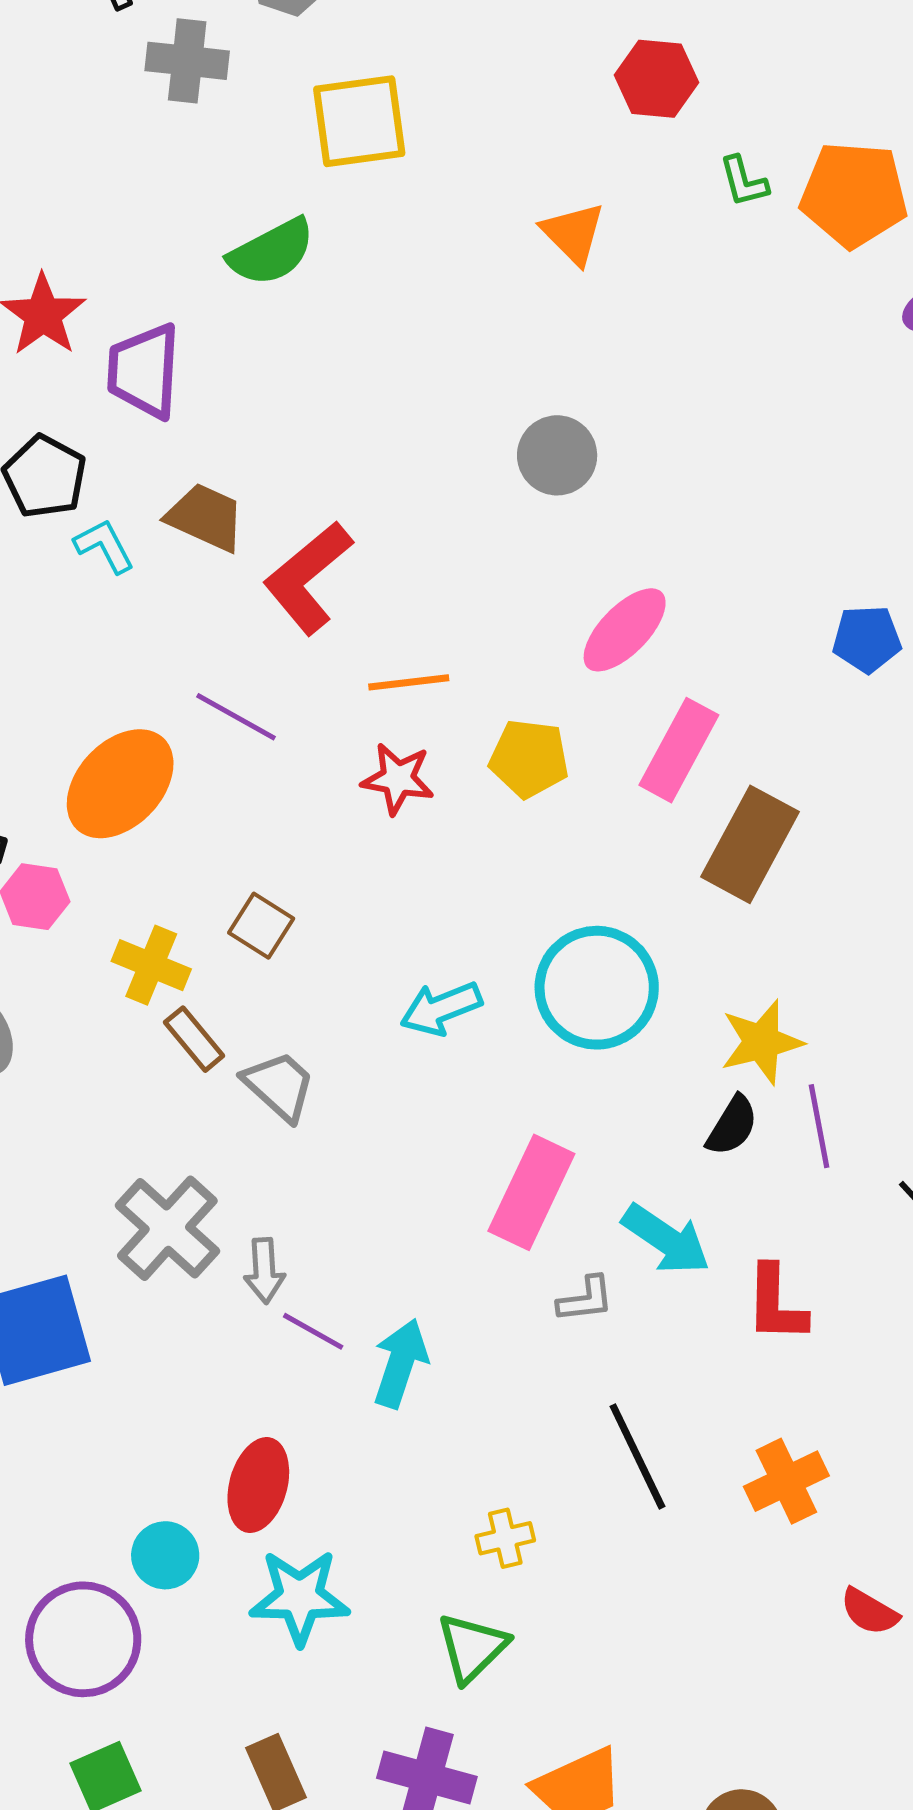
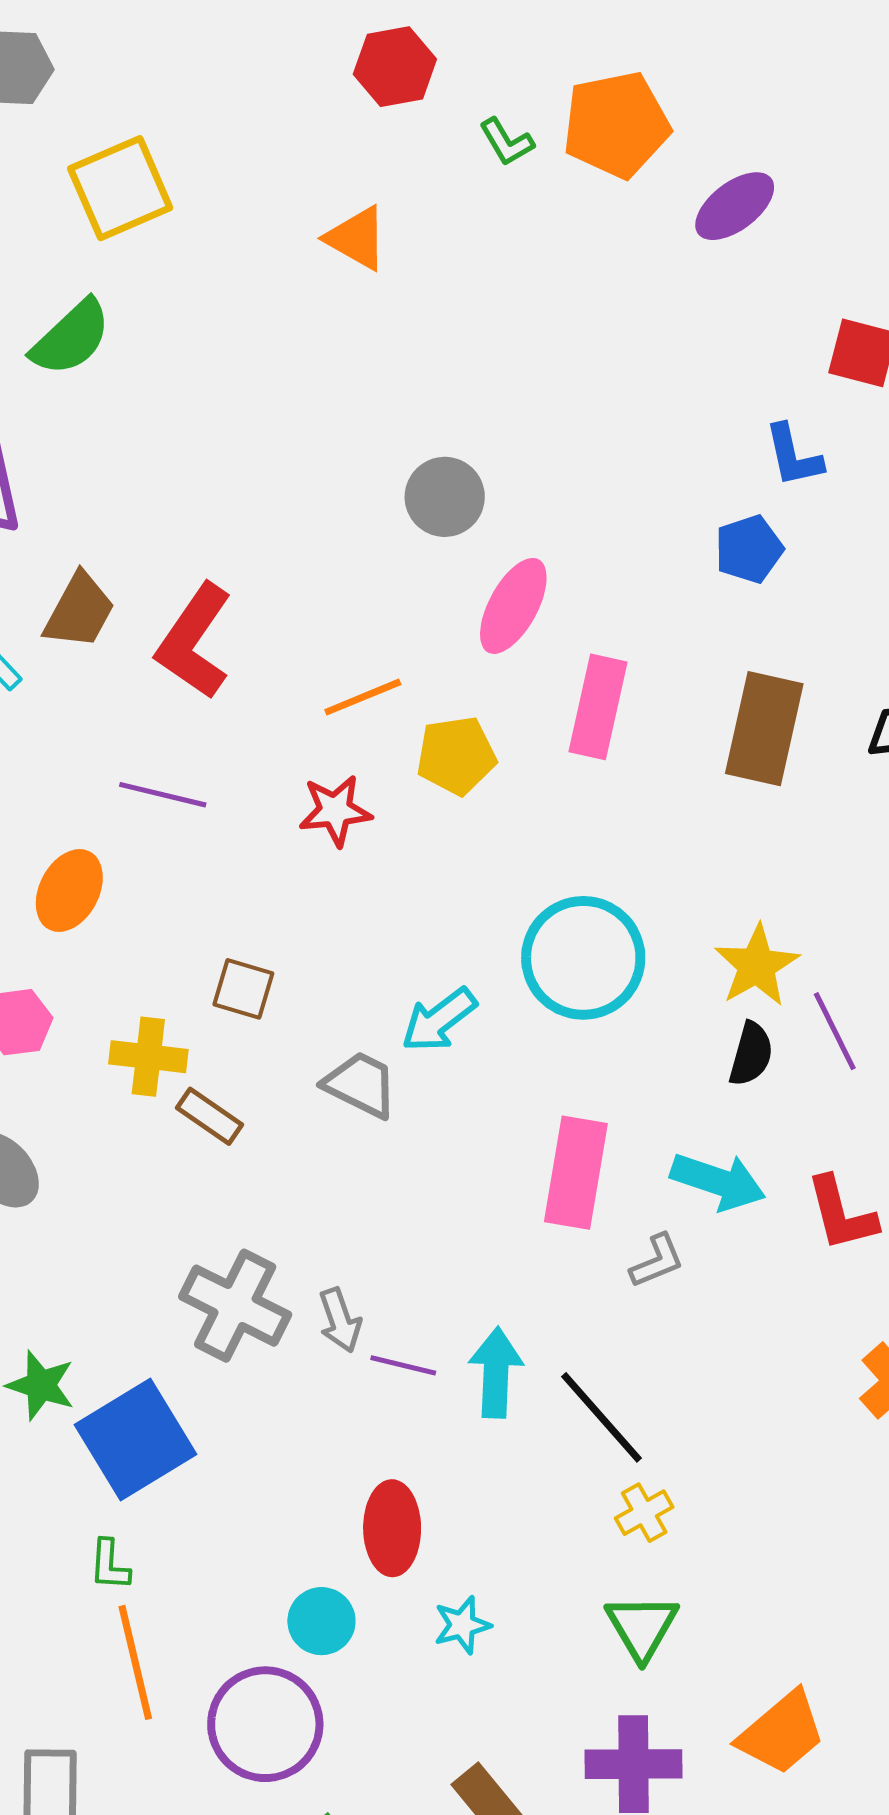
gray circle: (557, 455) -> (445, 497), moved
brown trapezoid: (205, 517) -> (79, 611), turned 110
orange line: (409, 682) -> (363, 697), moved
orange ellipse: (120, 784) -> (69, 890), size x0.7
brown rectangle: (750, 844) -> (764, 729), moved
gray trapezoid: (279, 1086) -> (361, 1085), moved
black line: (637, 1456) -> (602, 1417), moved
cyan star: (300, 1597) -> (462, 1625), size x0.6

